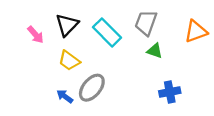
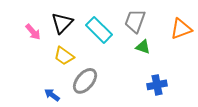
blue arrow: (65, 96) -> (52, 95), moved

